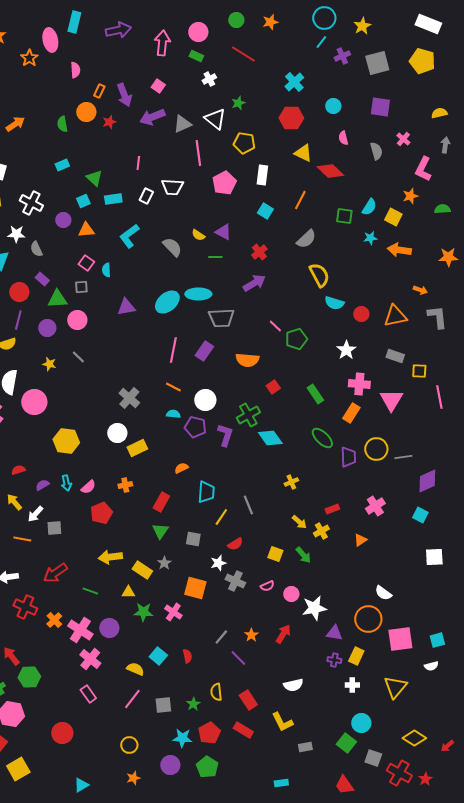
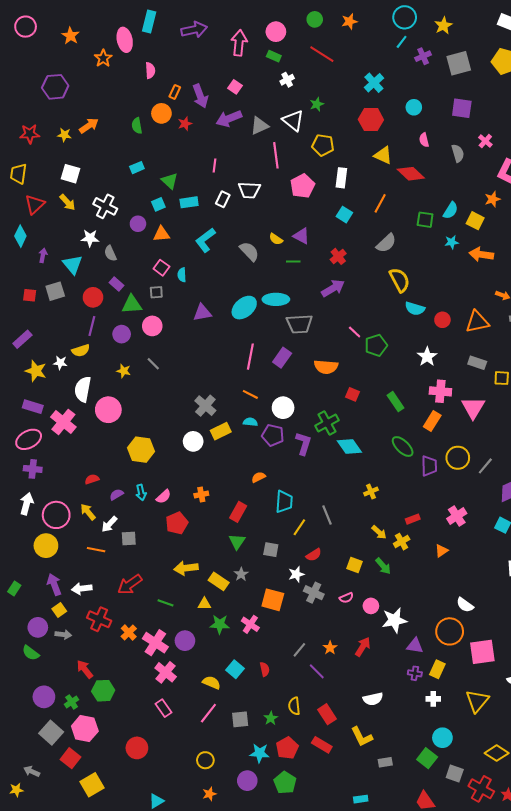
red square: (273, 387) -> (353, 394), turned -32
yellow rectangle: (137, 448) -> (221, 431), moved
gray line: (403, 457) -> (485, 466), turned -42

